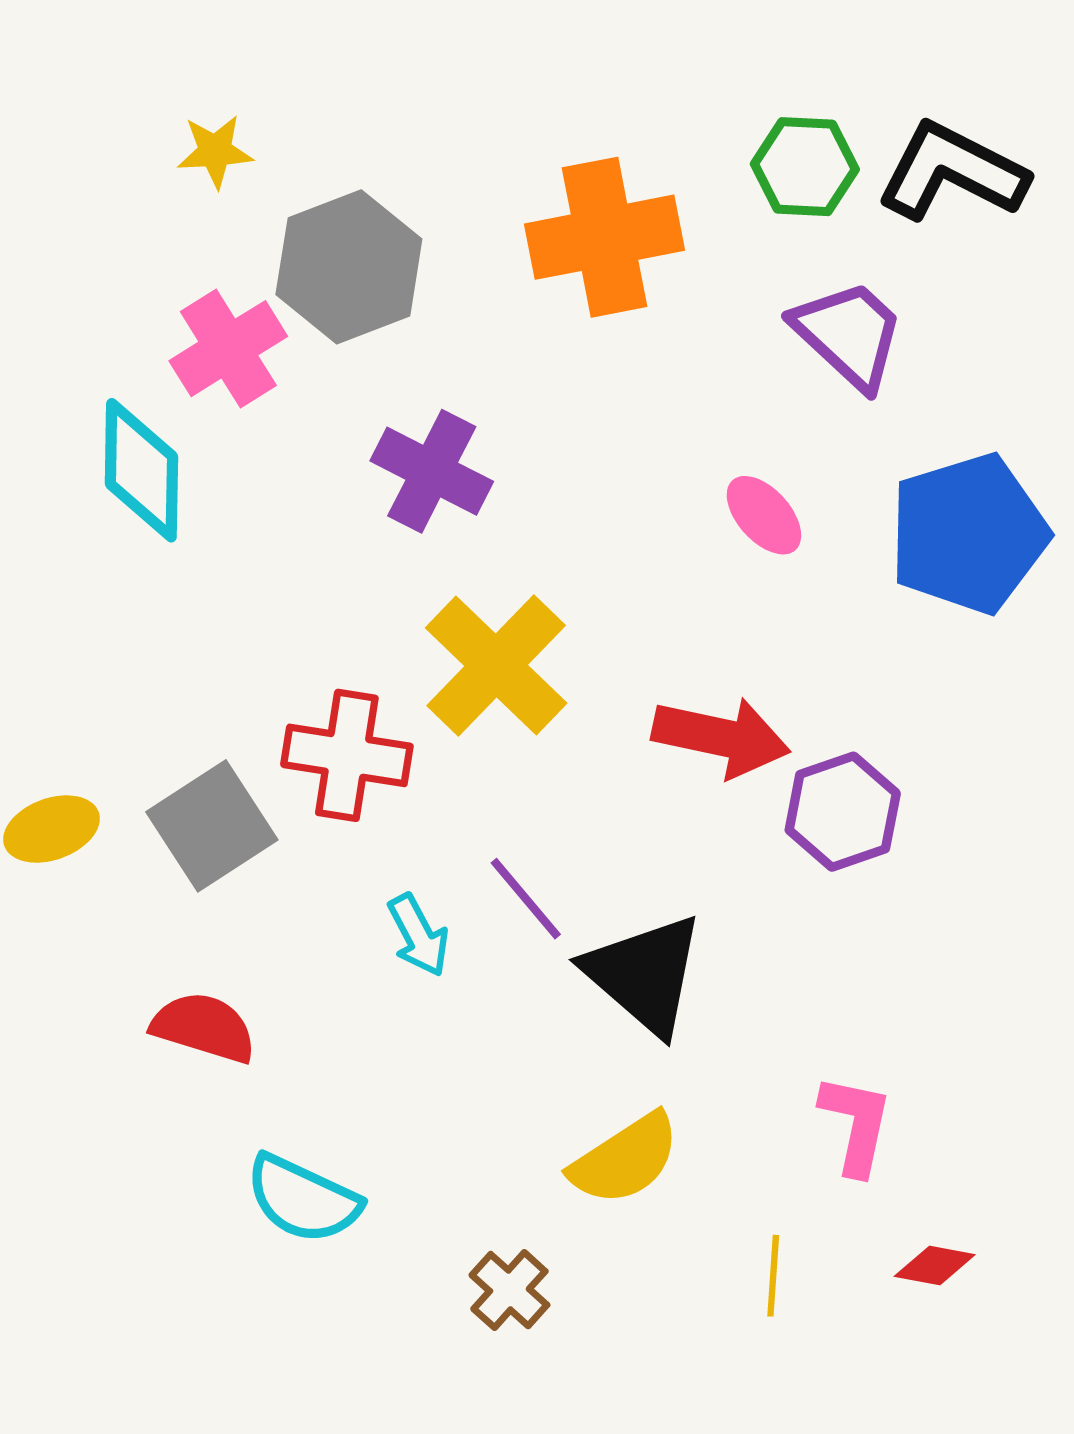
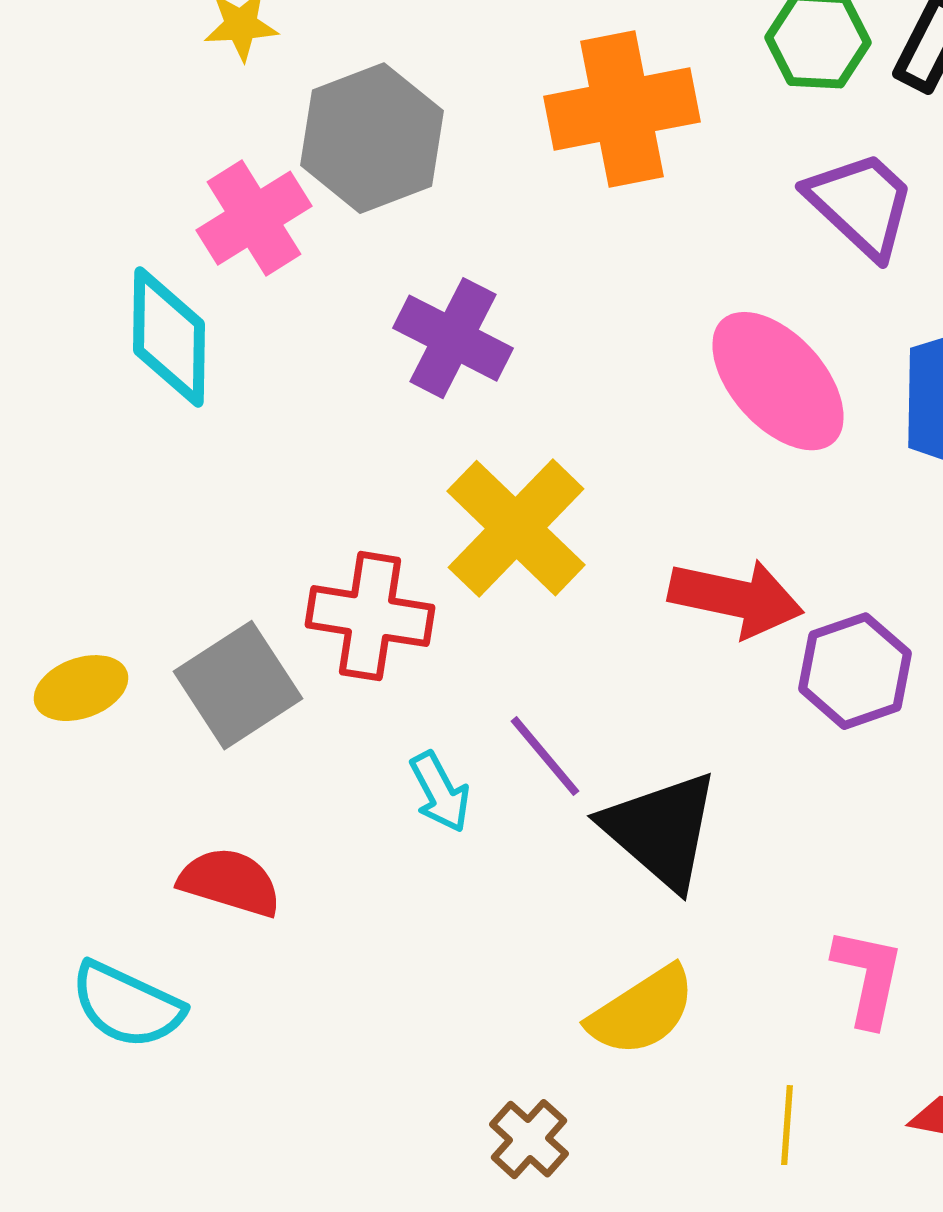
pink ellipse: (764, 515) -> (778, 381), size x1.8
cyan semicircle: (303, 1199) -> (127, 1005), moved

